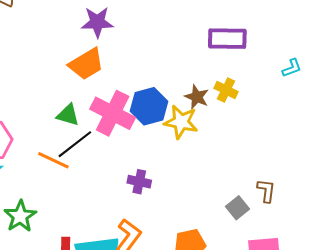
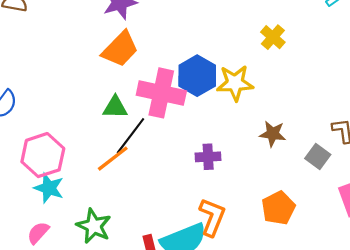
yellow cross: (226, 90) -> (273, 37), turned 30
brown star: (197, 97) -> (273, 134), moved
orange line: (53, 160) -> (113, 159), turned -48

